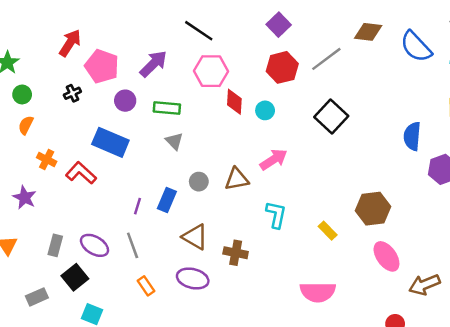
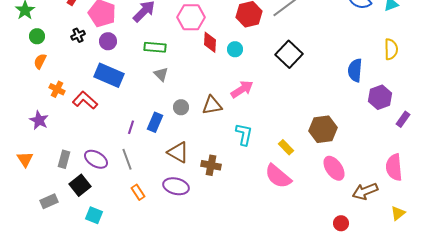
purple circle: (125, 101) -> (108, 41), moved
pink semicircle: (318, 292) -> (278, 176), moved, turned 40

